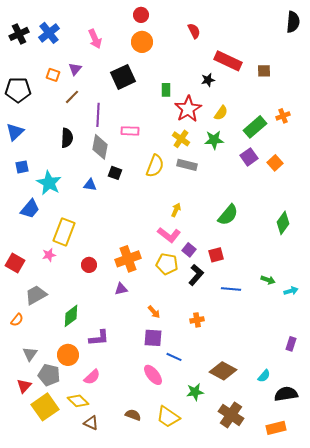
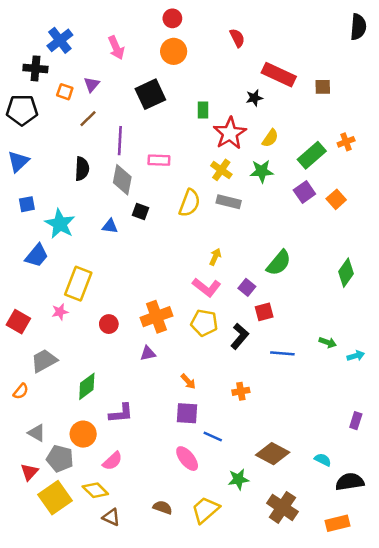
black cross: (19, 34) -> (35, 68), moved, turned 30
purple square: (189, 250) -> (247, 287), moved
gray triangle: (30, 354) -> (37, 433), turned -35
cyan semicircle: (264, 376) -> (323, 460), turned -104
yellow trapezoid: (168, 417) -> (205, 510), turned 105

